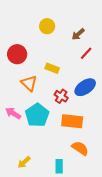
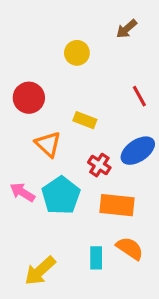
brown arrow: (78, 34) -> (127, 29), moved
red line: (86, 53) -> (139, 96), turned -72
yellow arrow: (24, 162) -> (40, 271), size x1.5
cyan rectangle: (59, 166) -> (96, 258), moved

